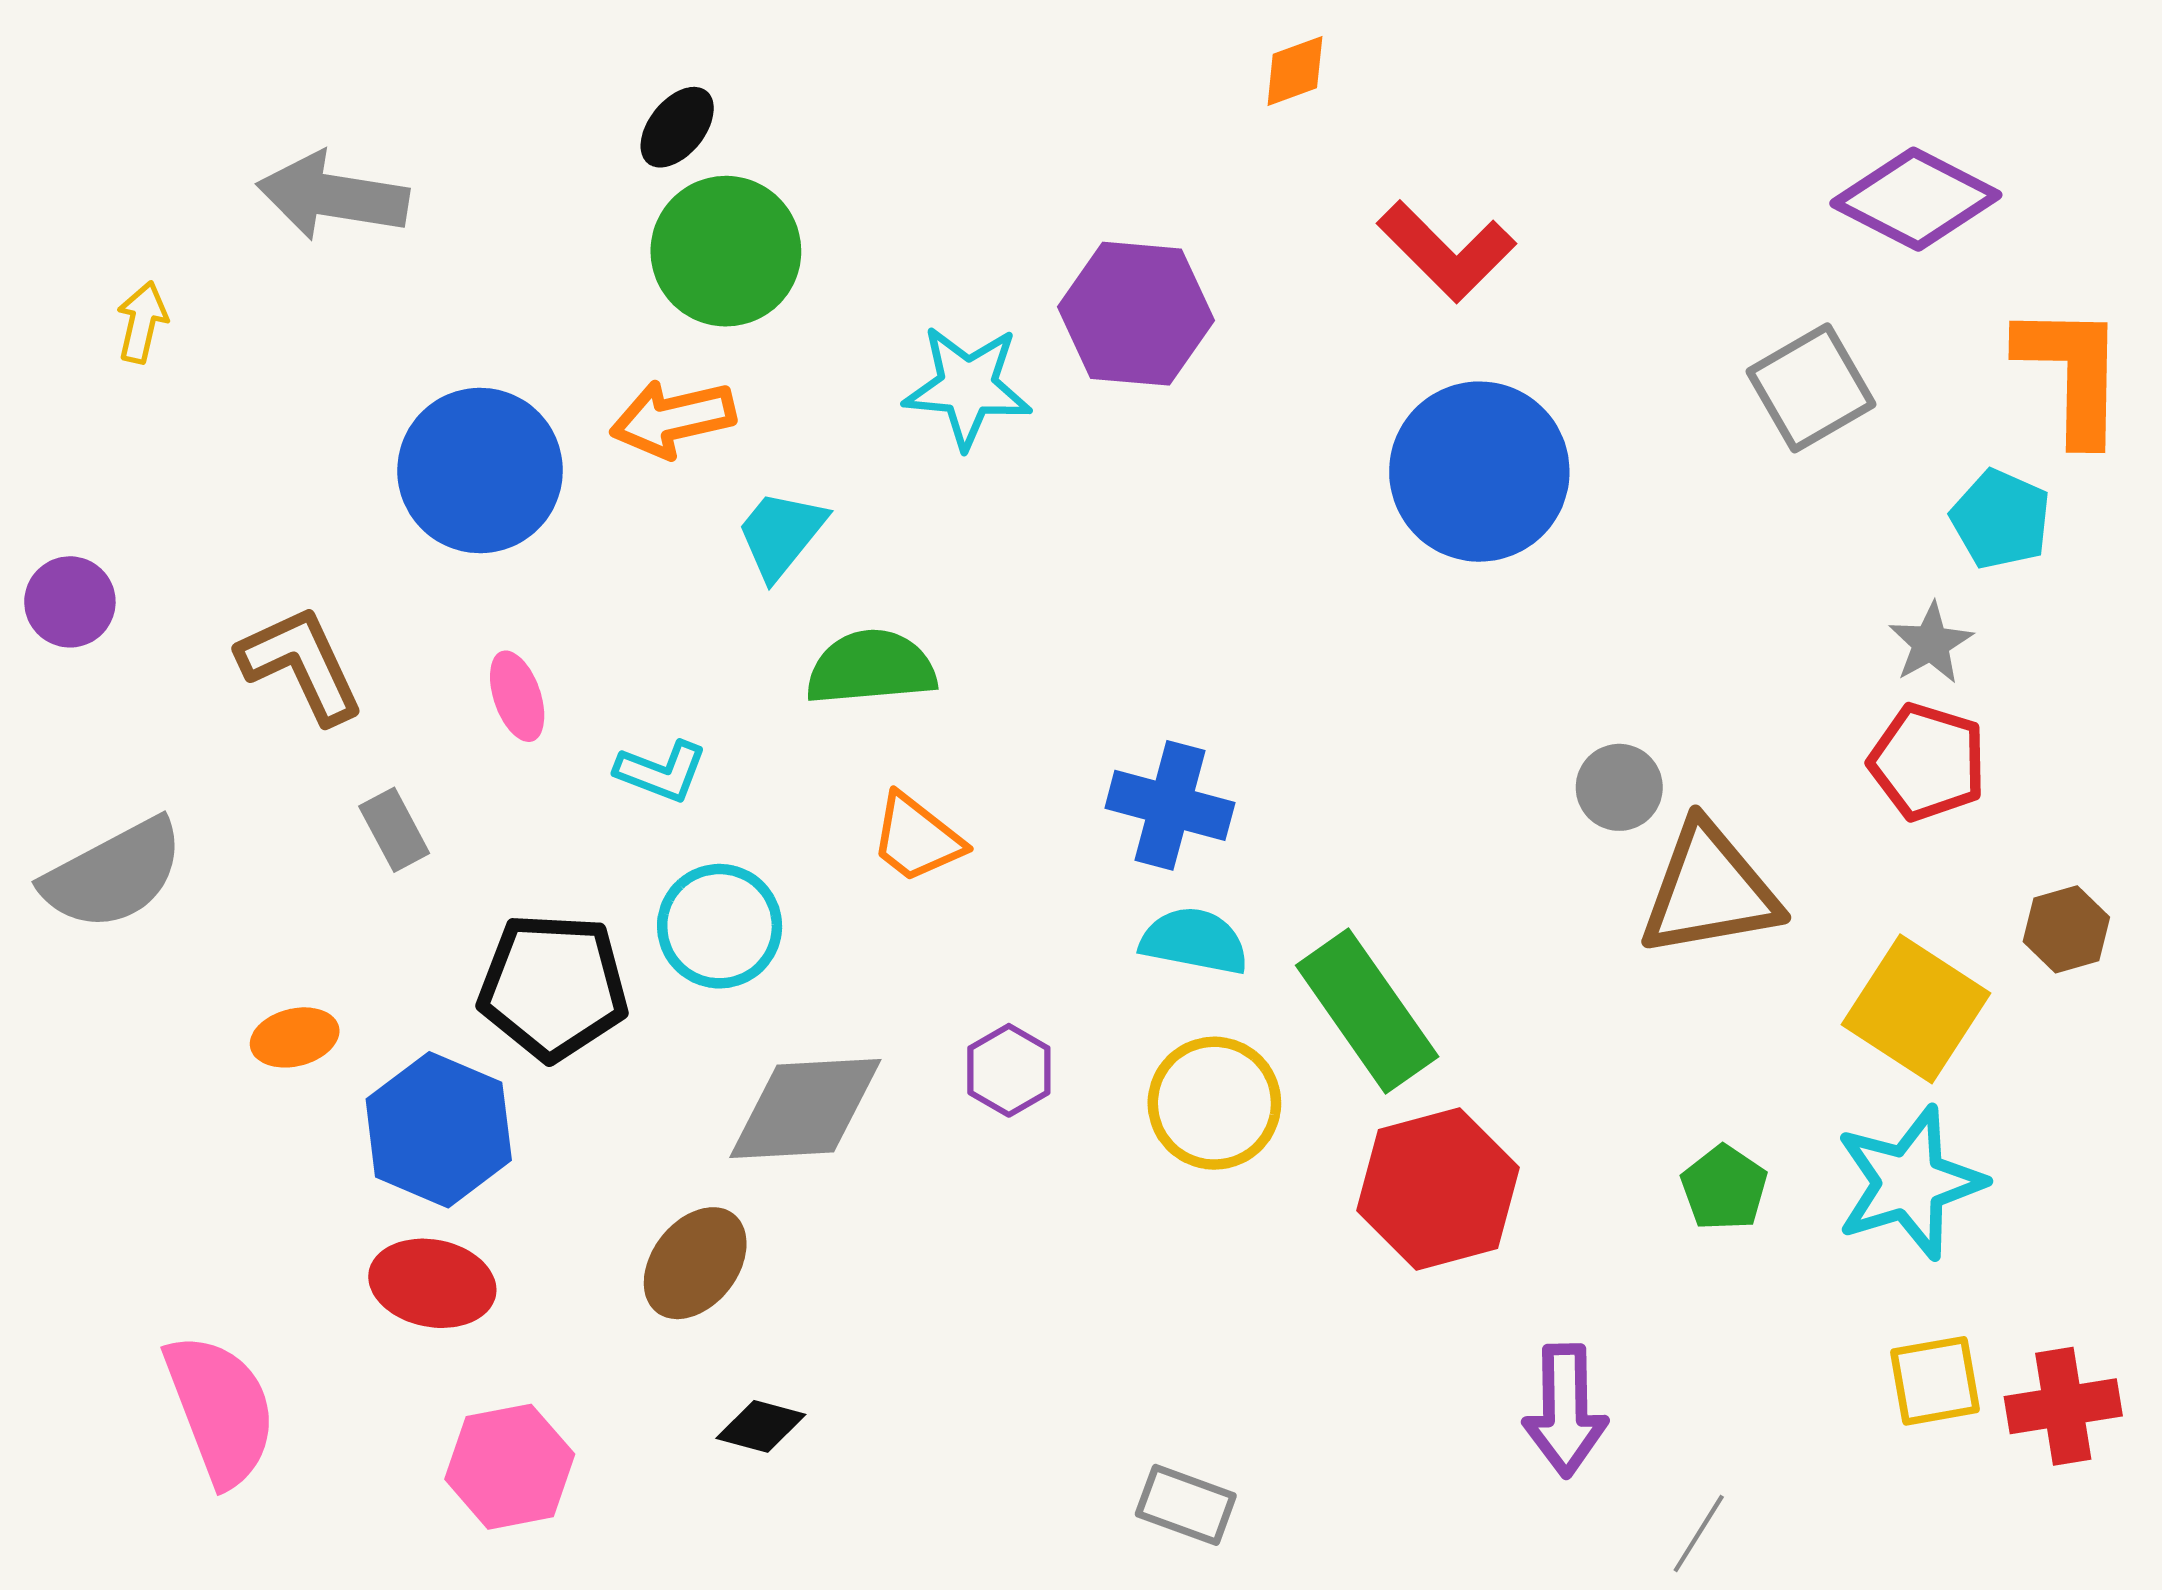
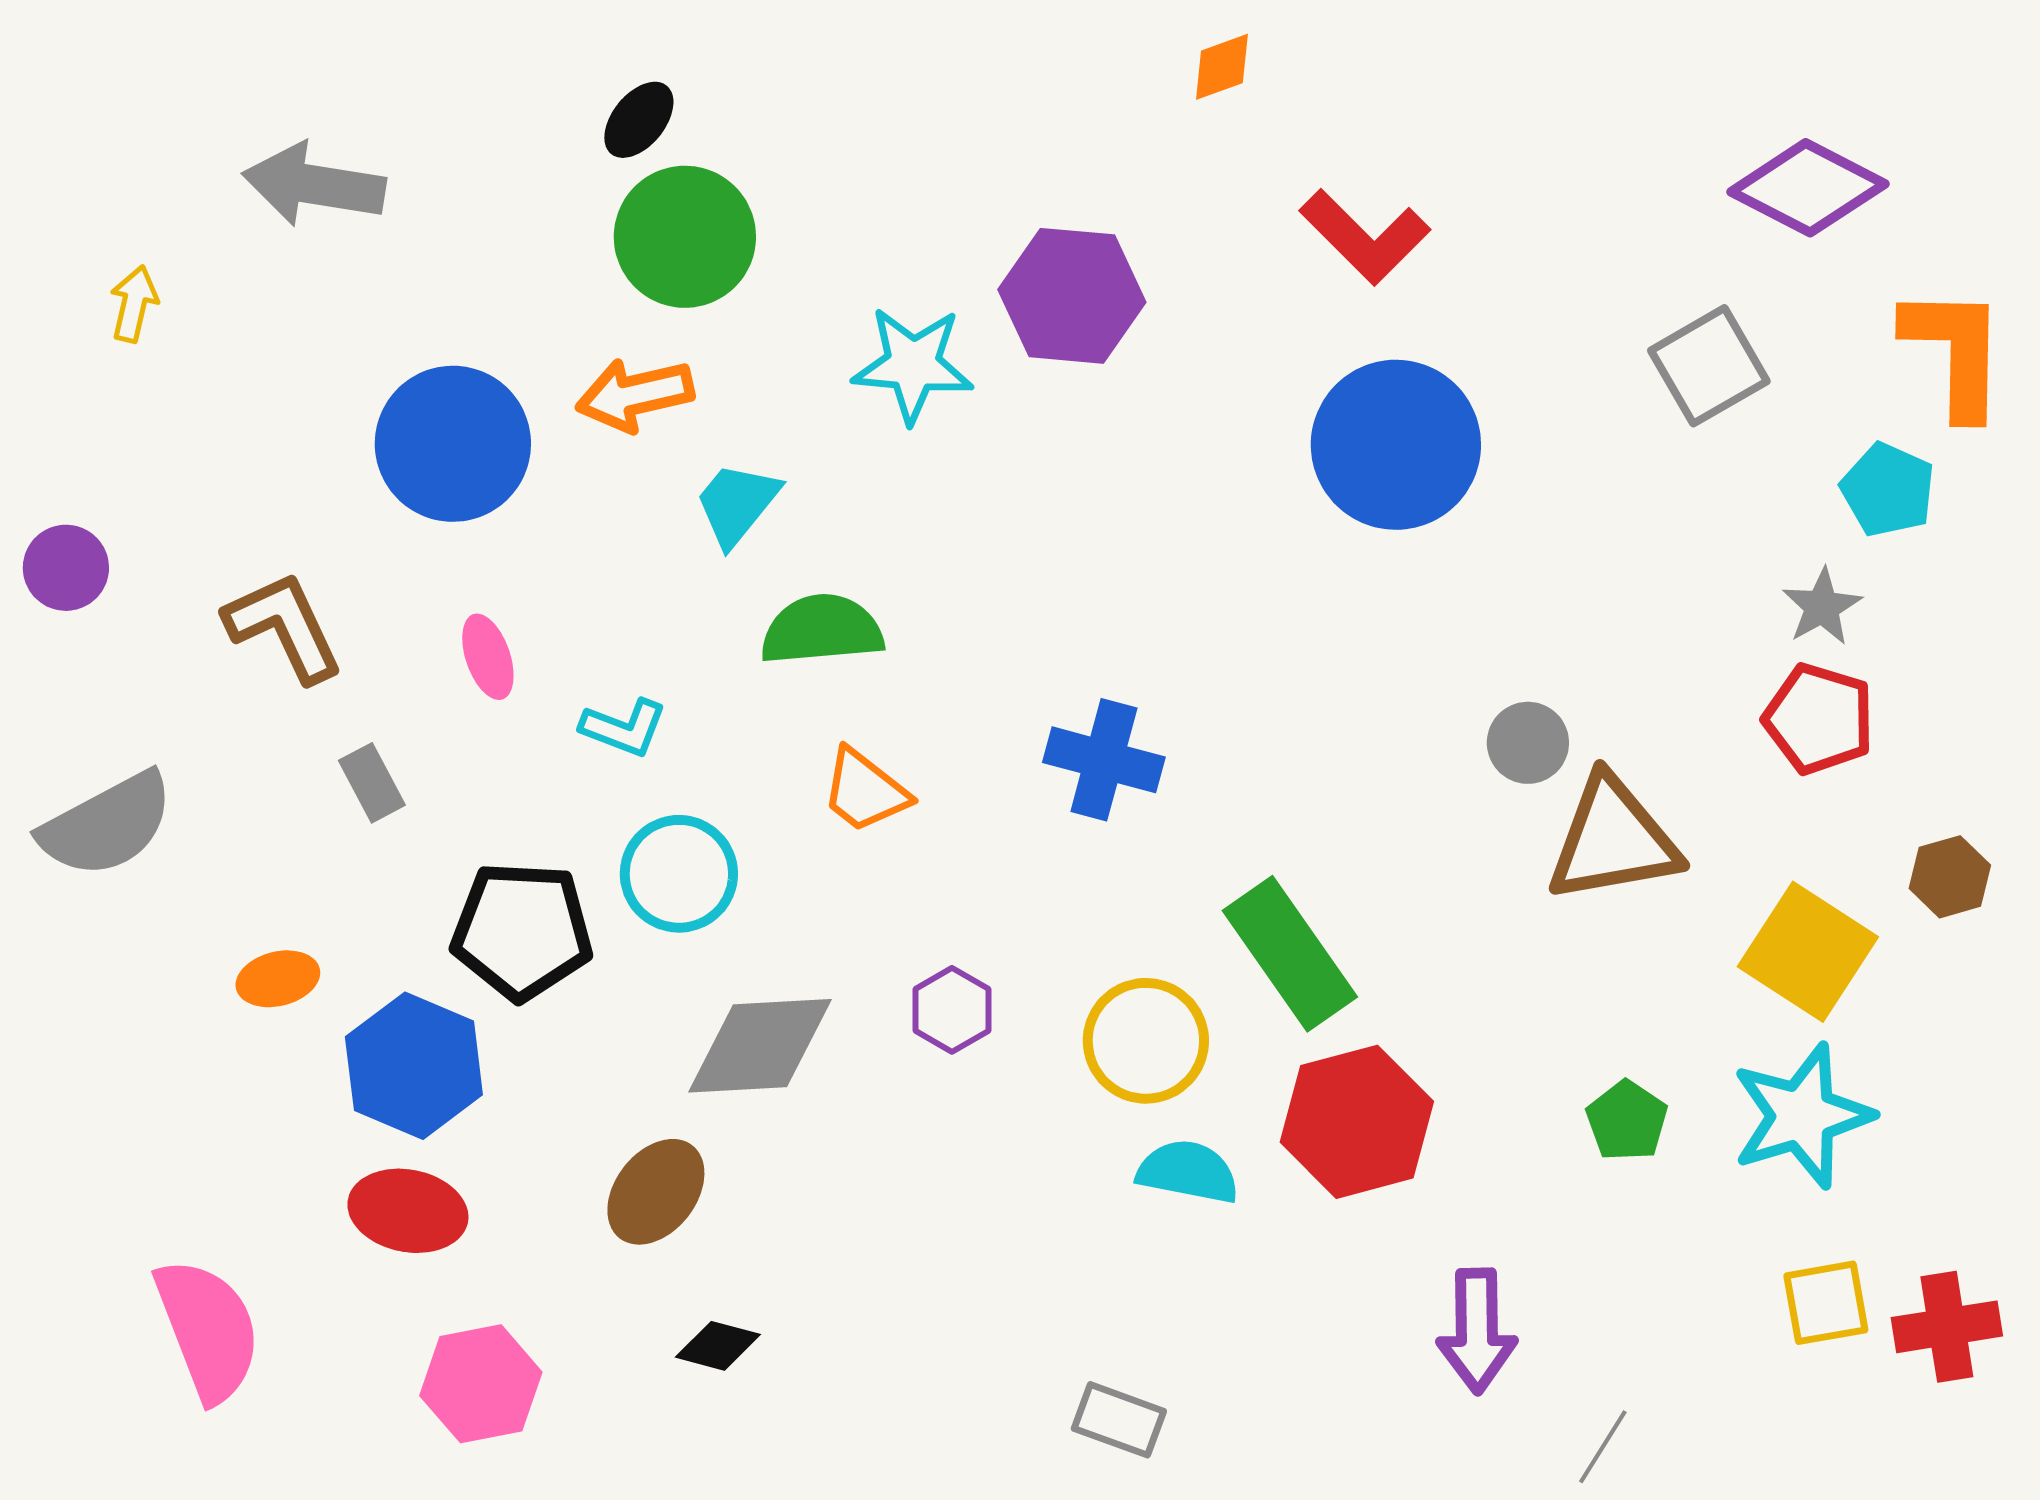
cyan semicircle: (1194, 941) -> (1188, 1172), moved

